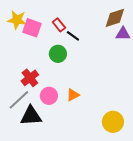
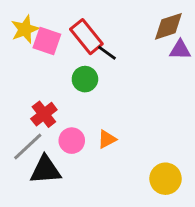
yellow star: (17, 20) -> (25, 29), turned -30
red rectangle: (59, 25) -> (86, 37), size x1.6

